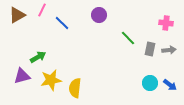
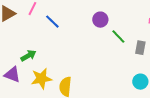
purple circle: (99, 15) -> (100, 20), moved
purple triangle: (22, 76) -> (12, 75), turned 36

